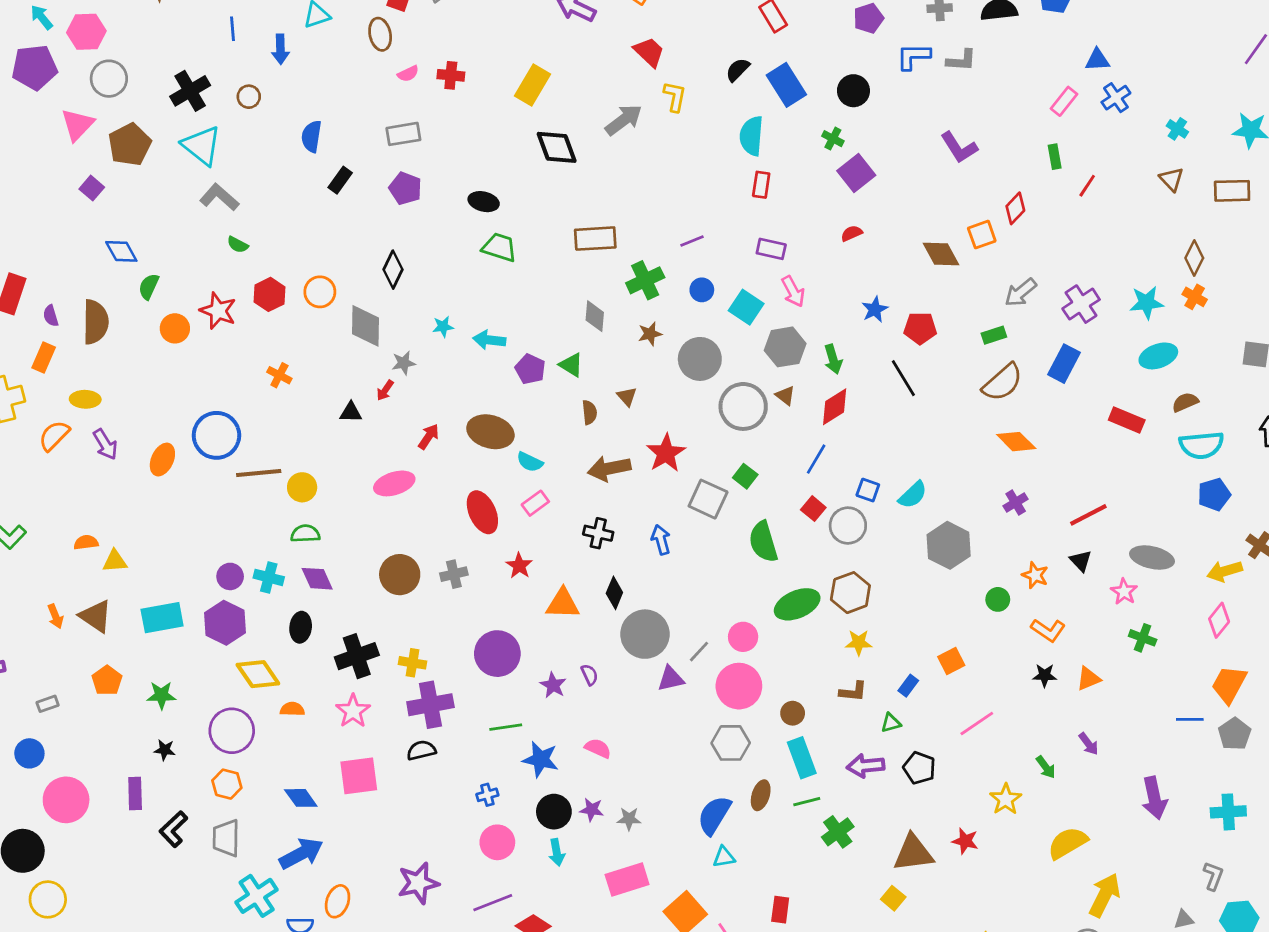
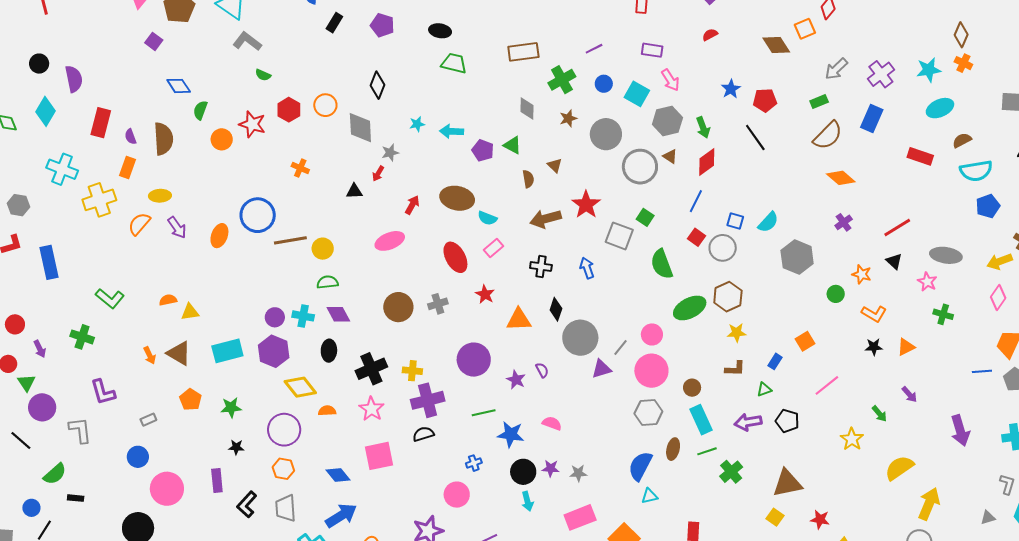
red star: (965, 841) -> (820, 519), moved
pink circle: (497, 842) -> (457, 495), moved

